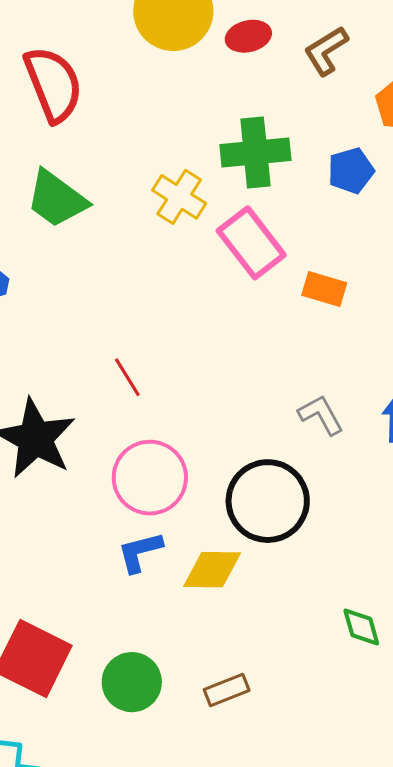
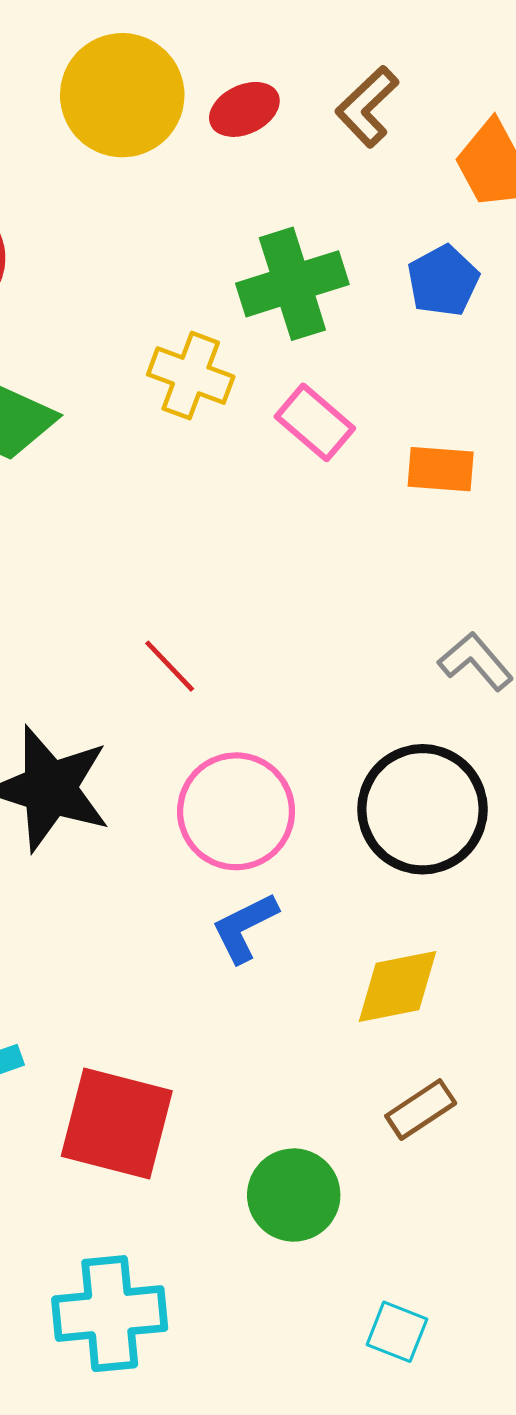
pink rectangle: (251, 243) -> (315, 422), size x0.7
yellow diamond: (212, 570) -> (398, 987), moved
green circle: (132, 682) -> (294, 1195), moved

